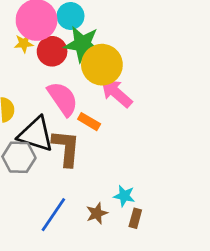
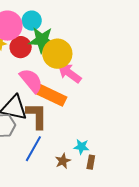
orange rectangle: (89, 122) -> (52, 95), size x1.8
blue line: (53, 215) -> (33, 149), moved

